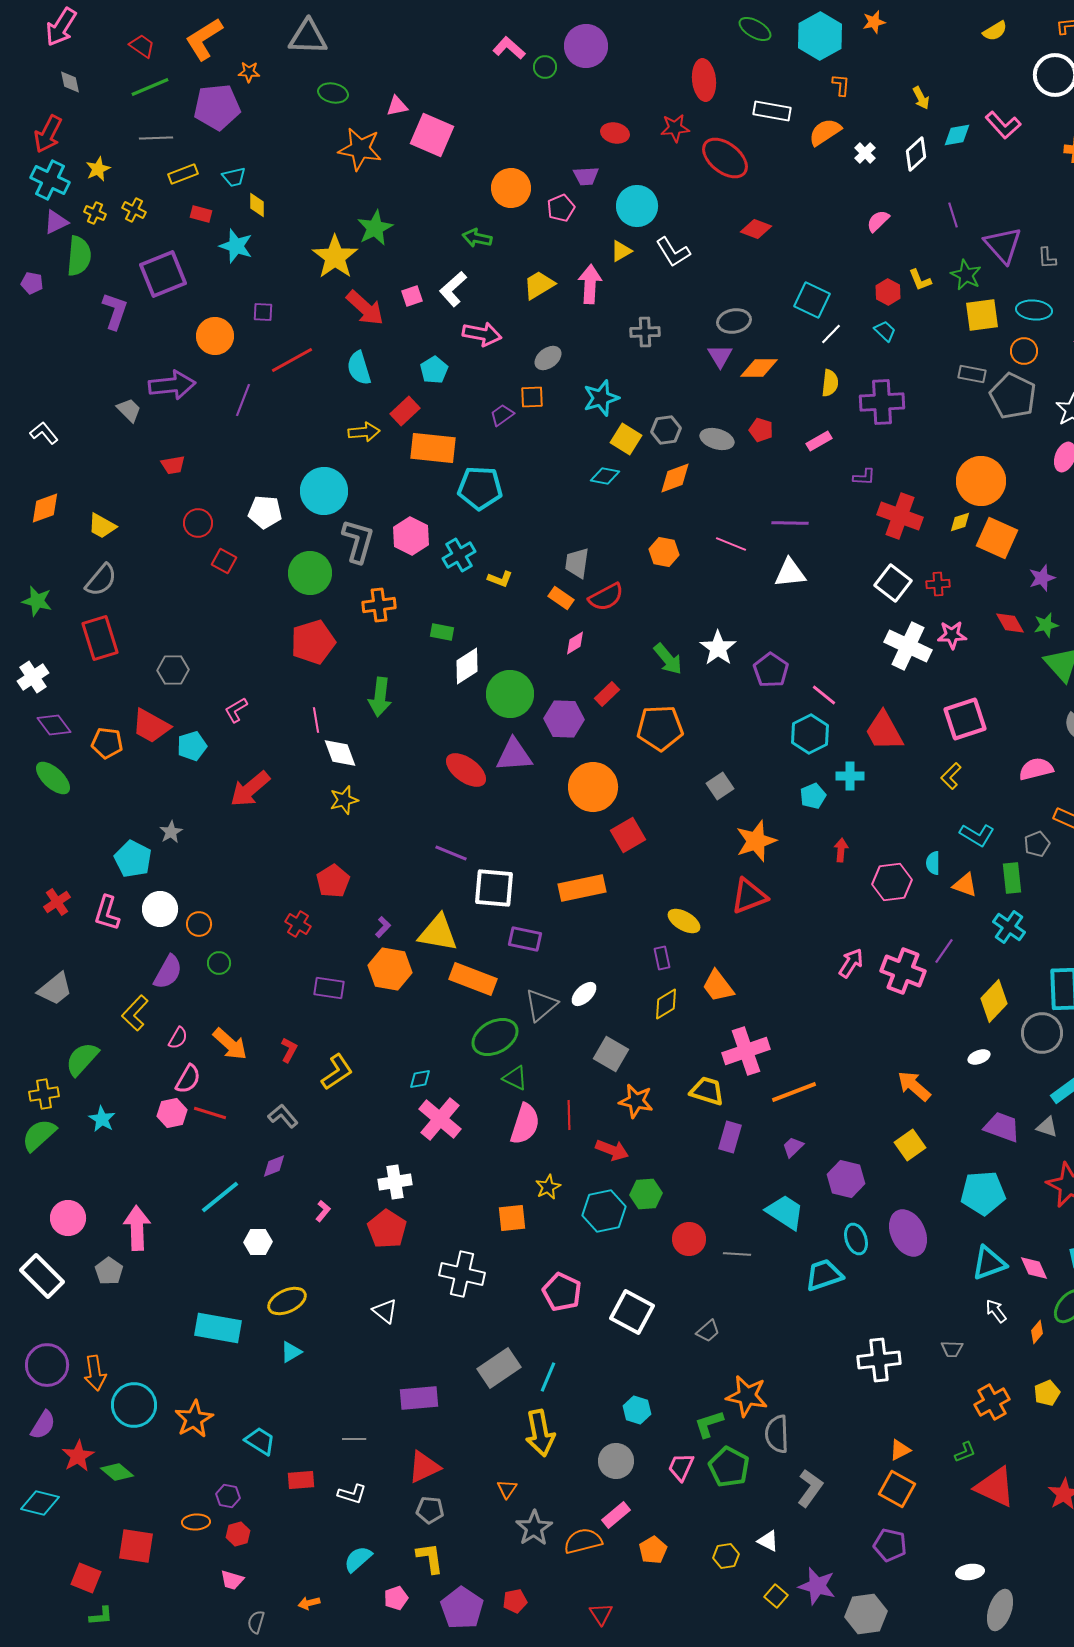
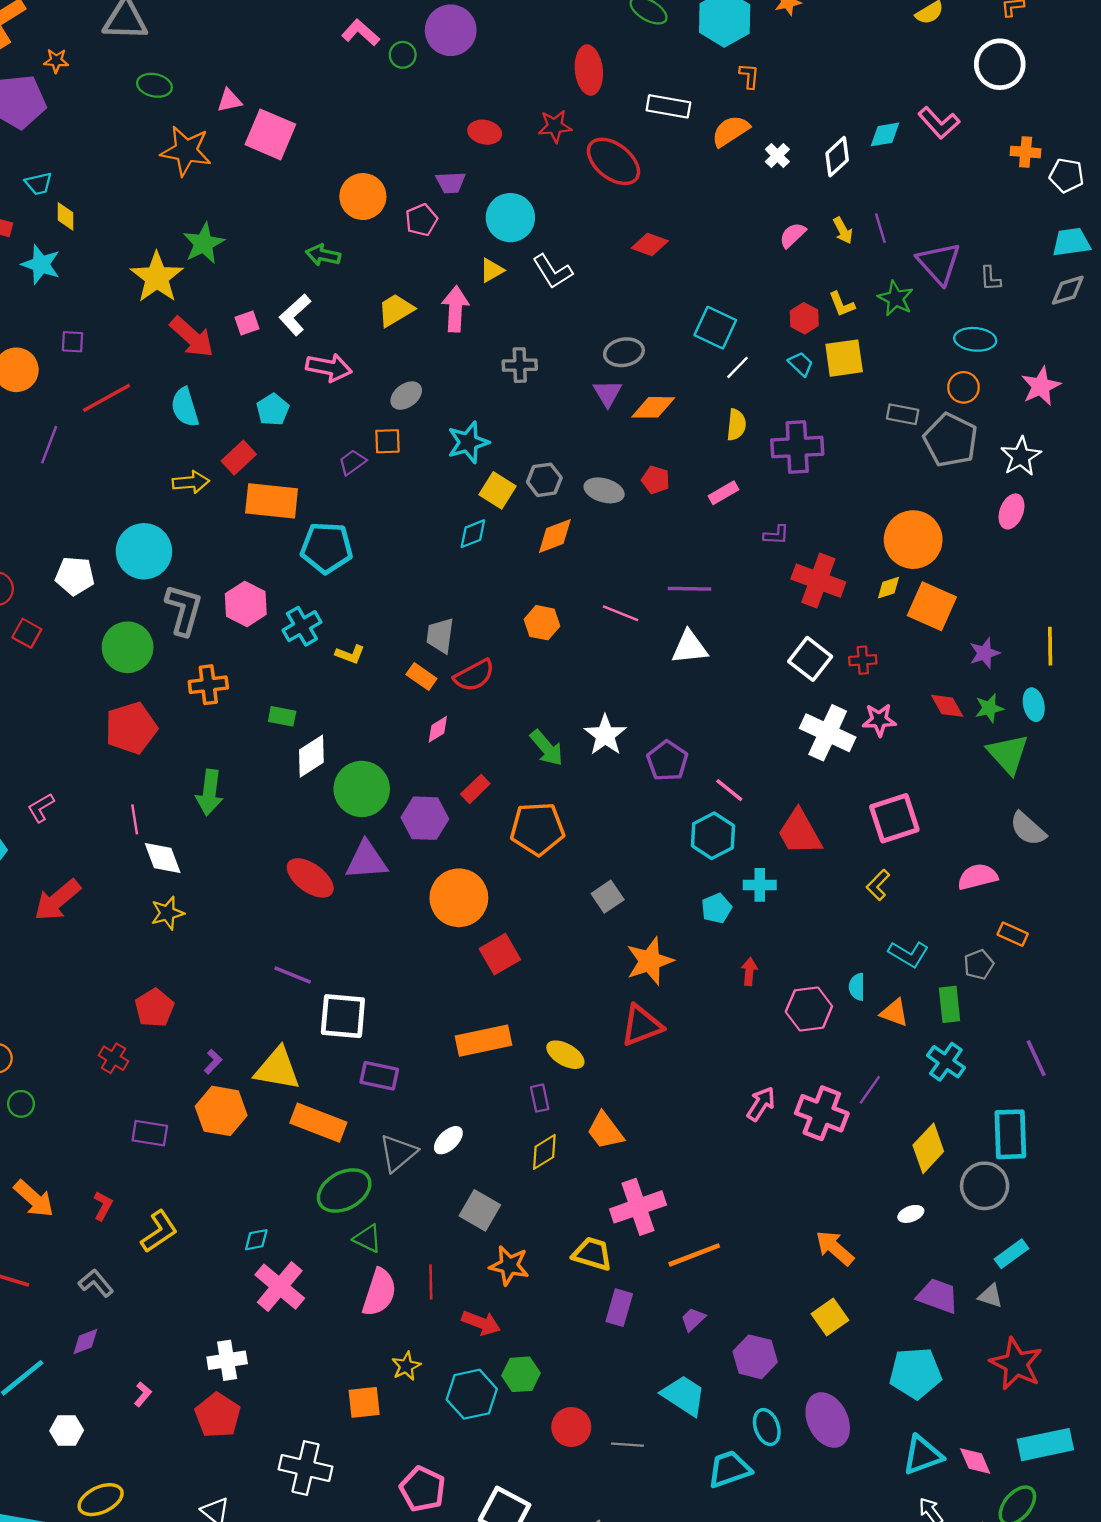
yellow arrow: (921, 98) -> (843, 230), moved
yellow square: (982, 315) -> (844, 358), moved
cyan diamond: (605, 476) -> (473, 534), turned -32
orange rectangle: (582, 888) -> (483, 1041), moved

